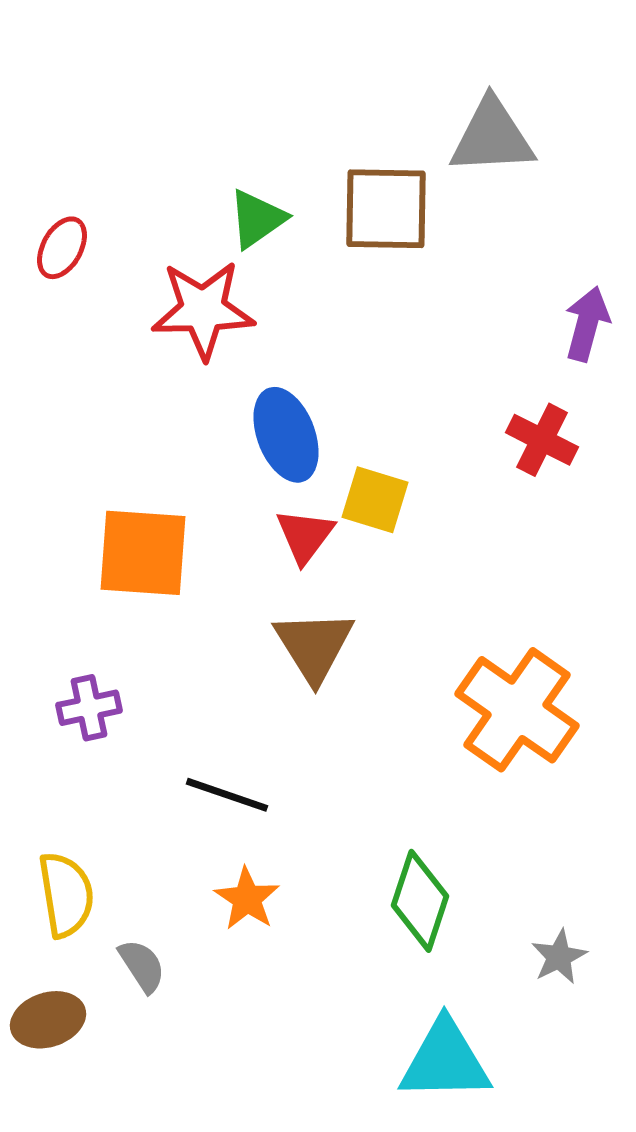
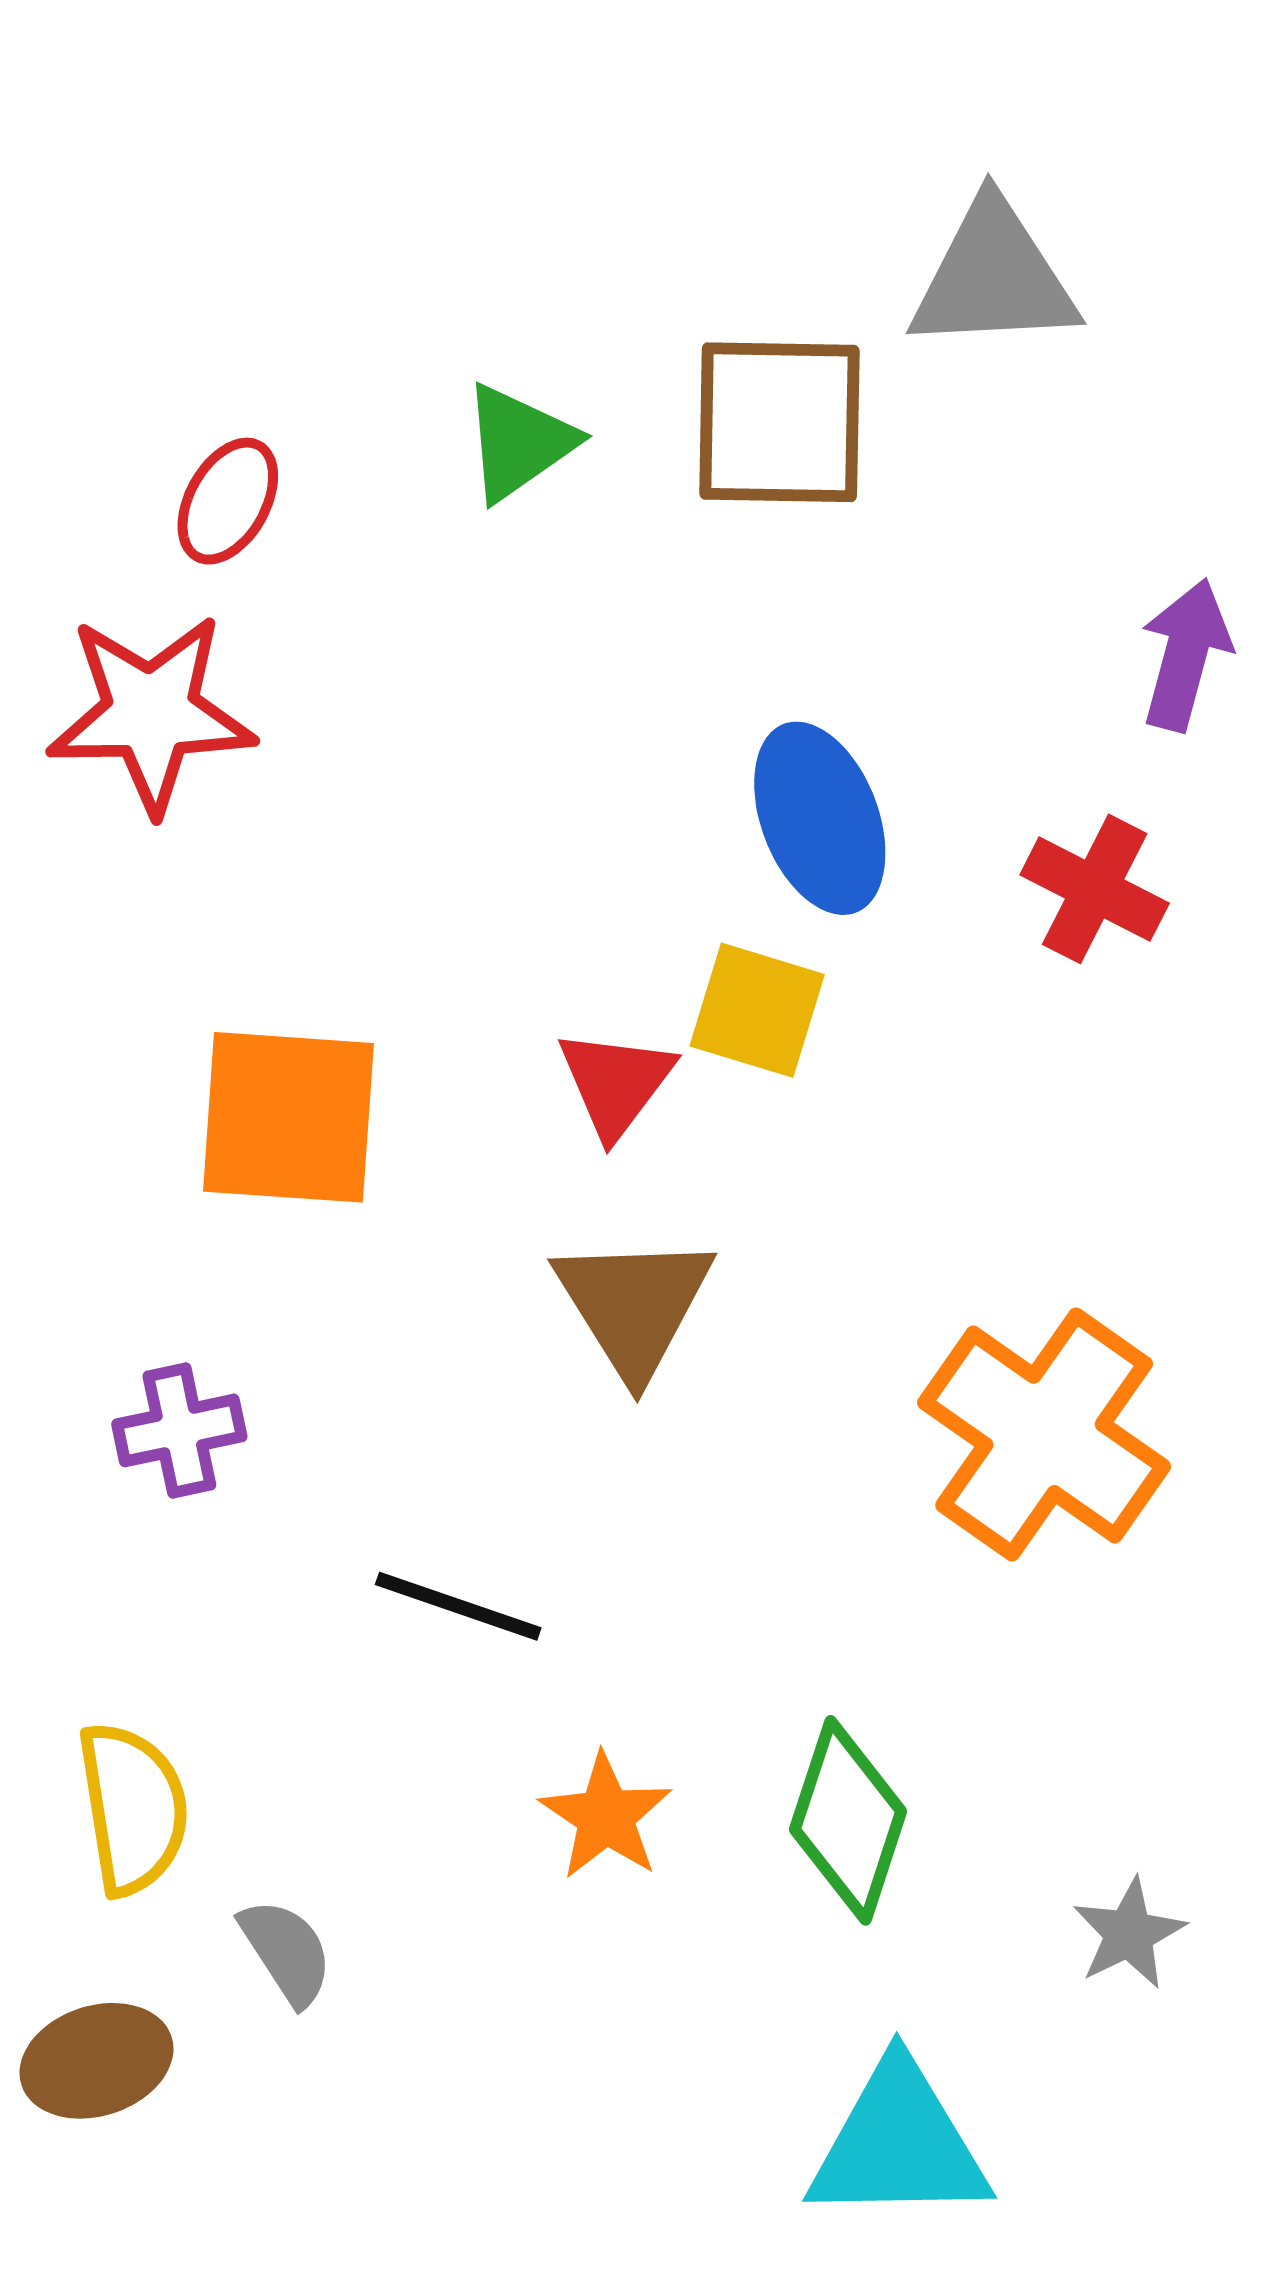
red ellipse: (62, 248) -> (228, 501), moved
red star: (203, 310) -> (151, 713), moved
blue ellipse: (286, 435) -> (820, 818), moved
orange star: (247, 899) -> (606, 1816), moved

